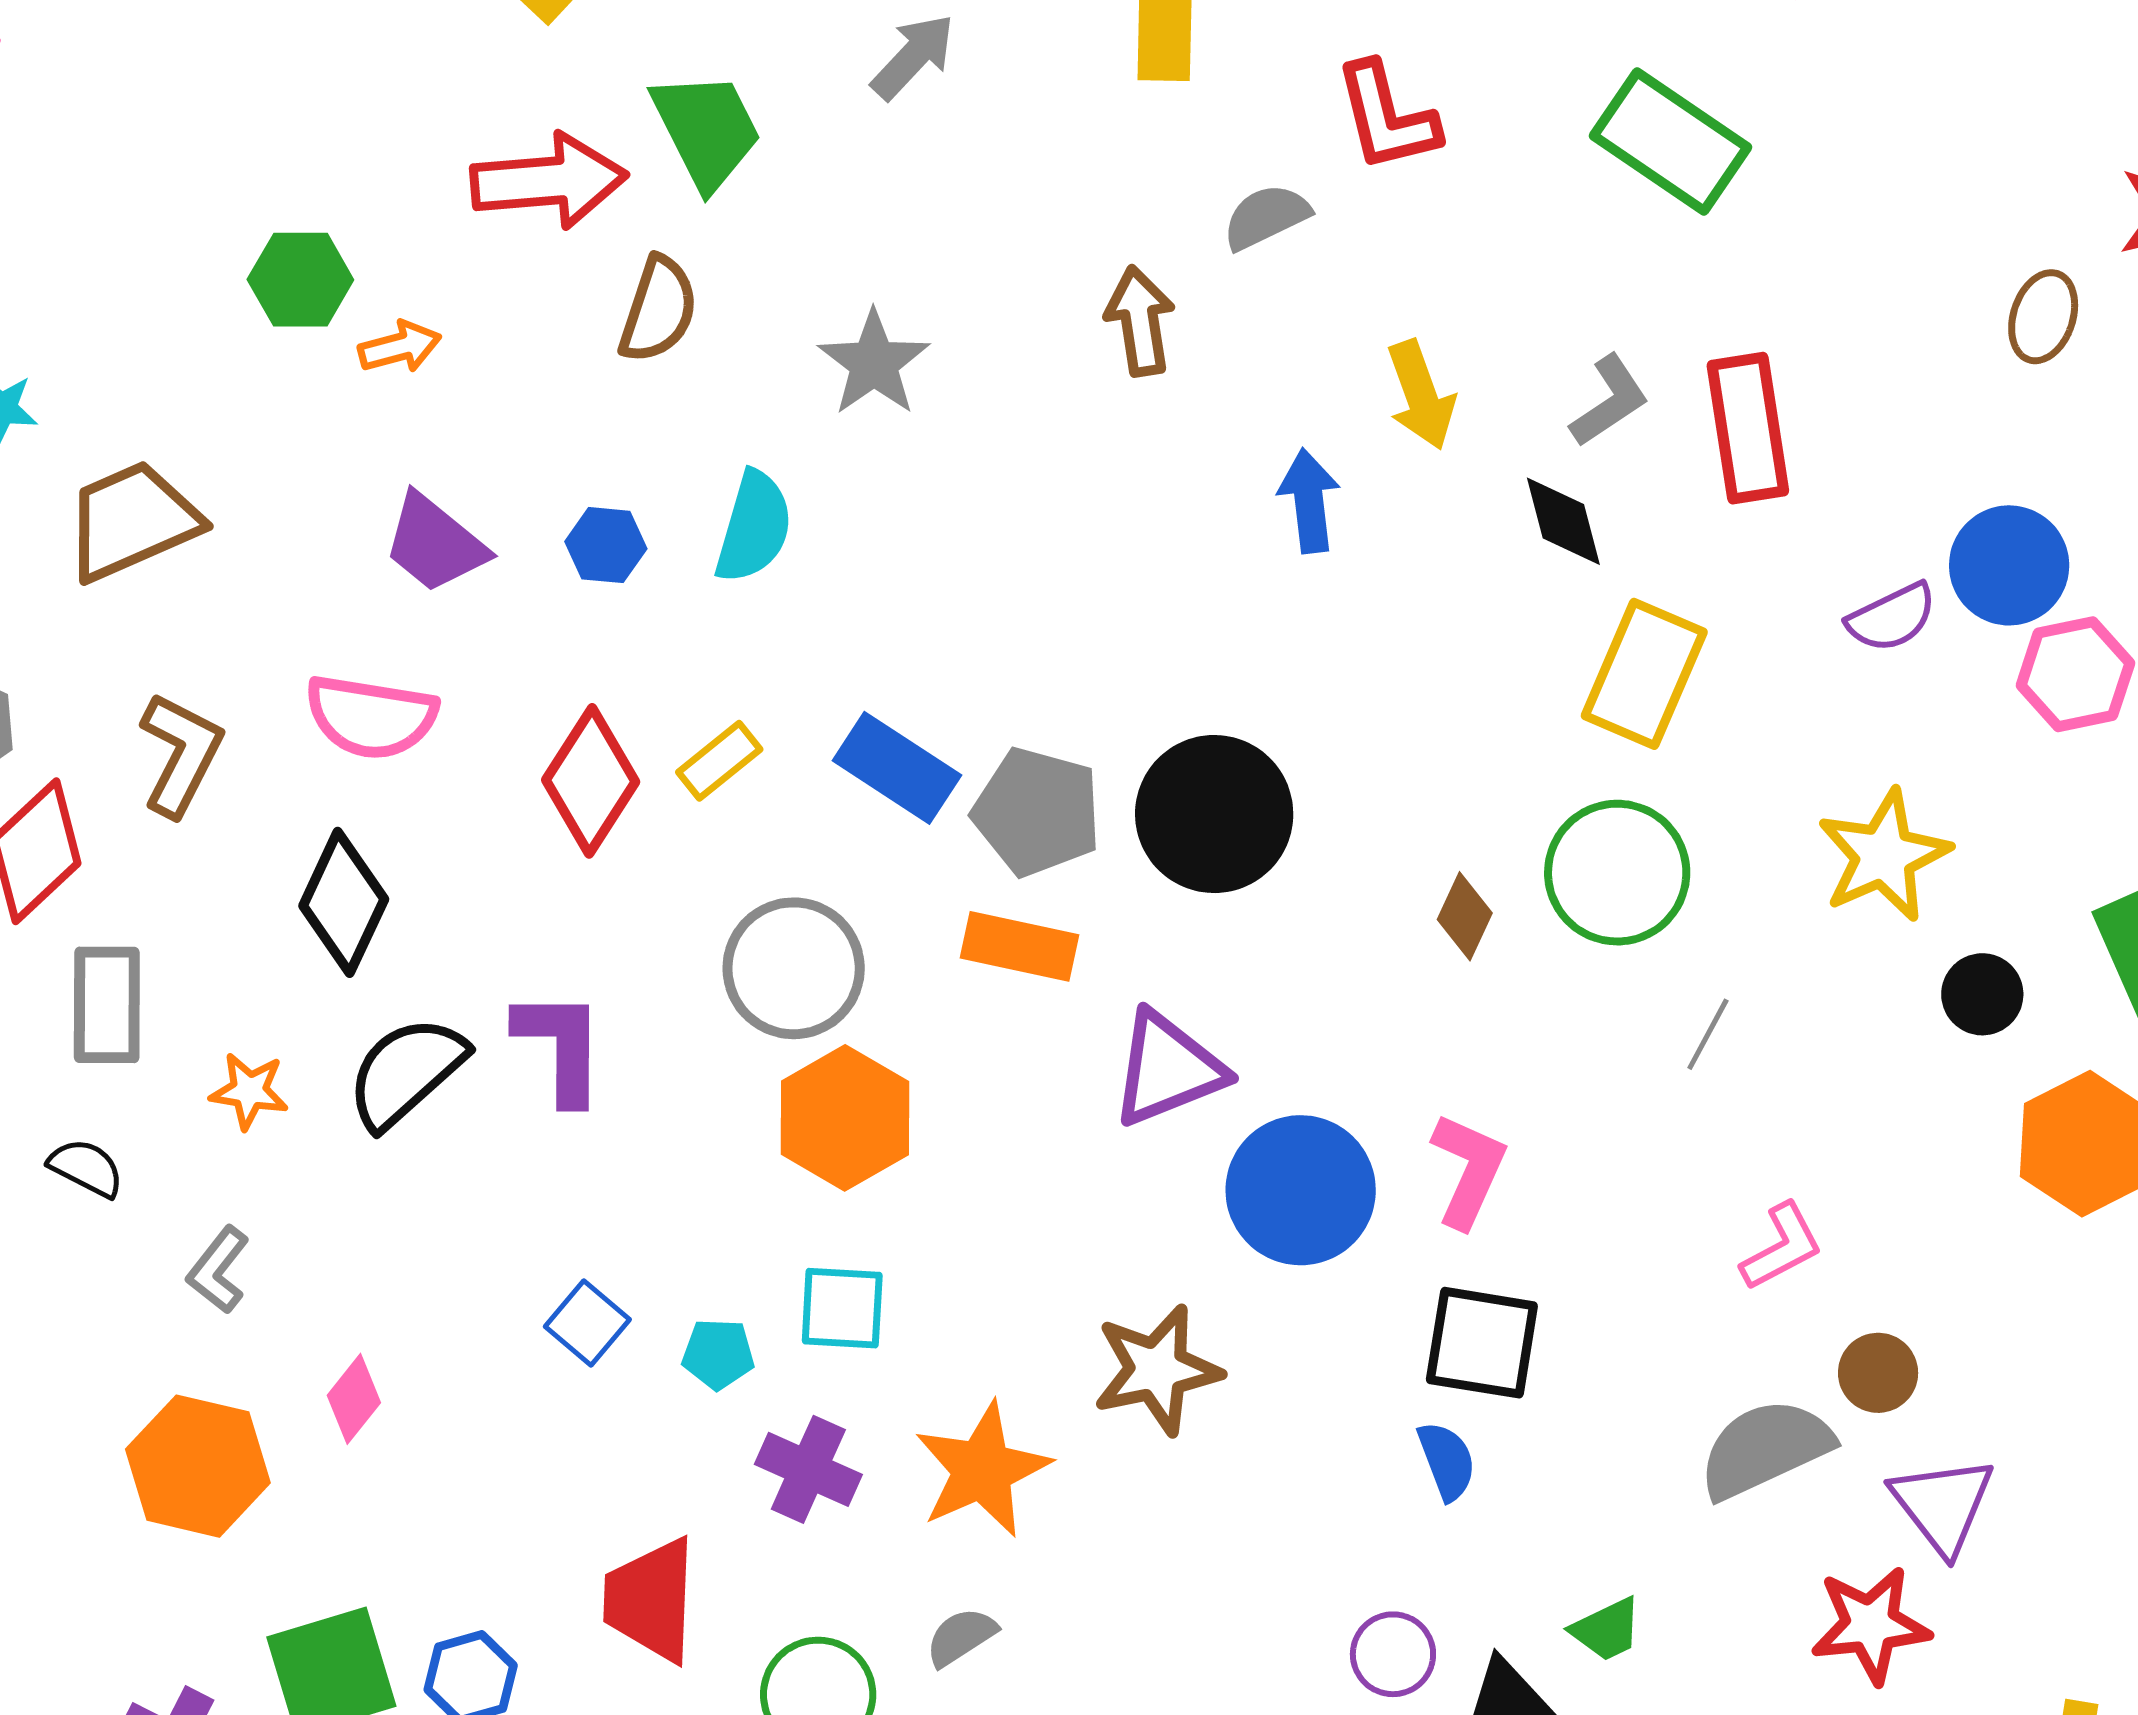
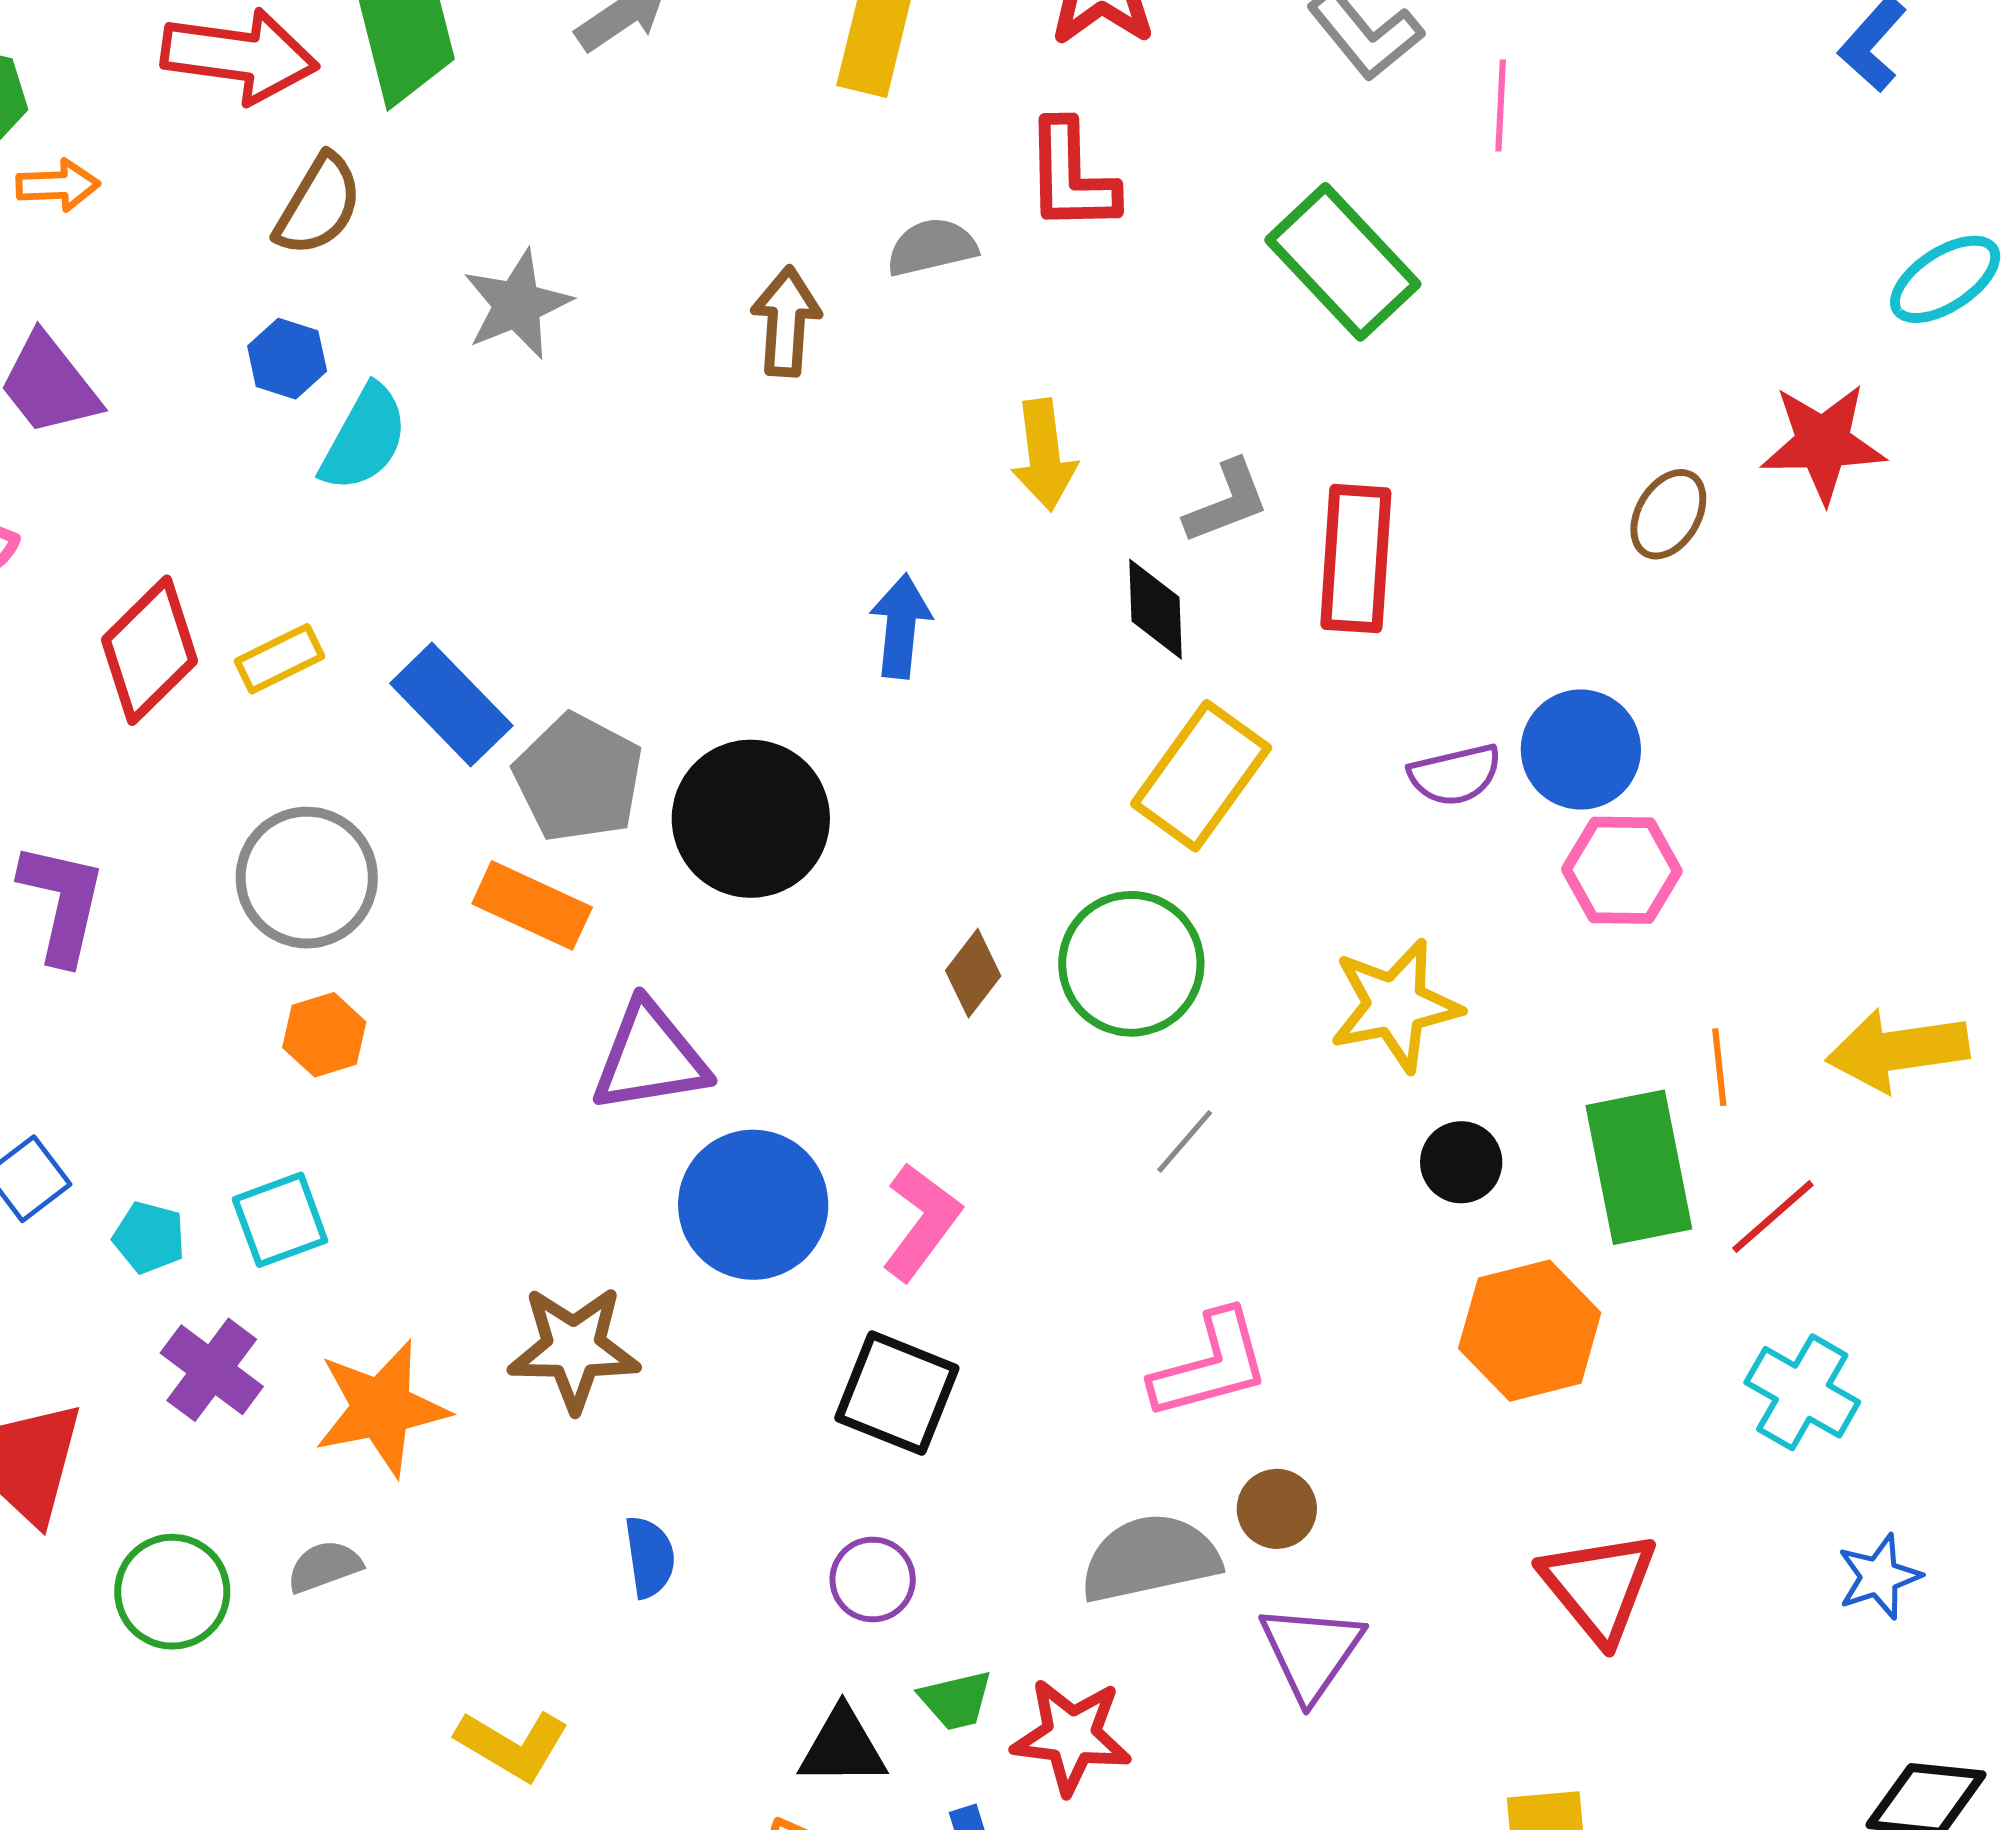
blue arrow: (1309, 501) -> (901, 626), moved
blue hexagon: (606, 545) -> (287, 359), moved
orange hexagon: (845, 1118) -> (324, 1035), size x0.6
pink L-shape: (1782, 1247) -> (1210, 1365), size x1.4
cyan square: (842, 1308) -> (280, 1220), turned -36
blue semicircle: (1447, 1461) -> (650, 1557), moved
red star: (1870, 1625) -> (1071, 1736), moved
purple circle: (1393, 1654) -> (873, 1580), moved

